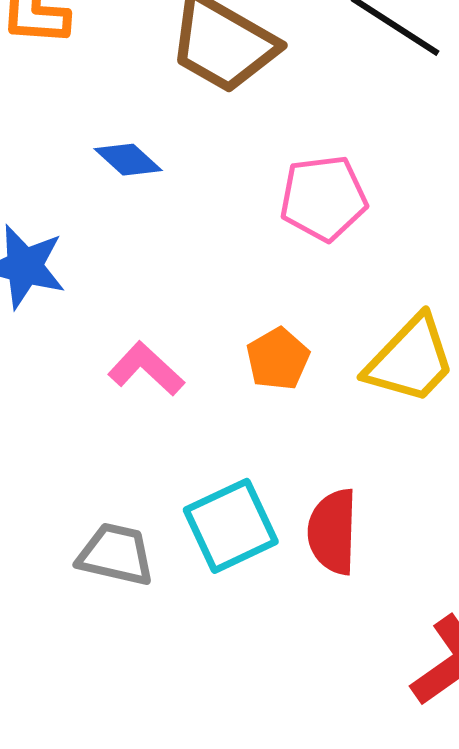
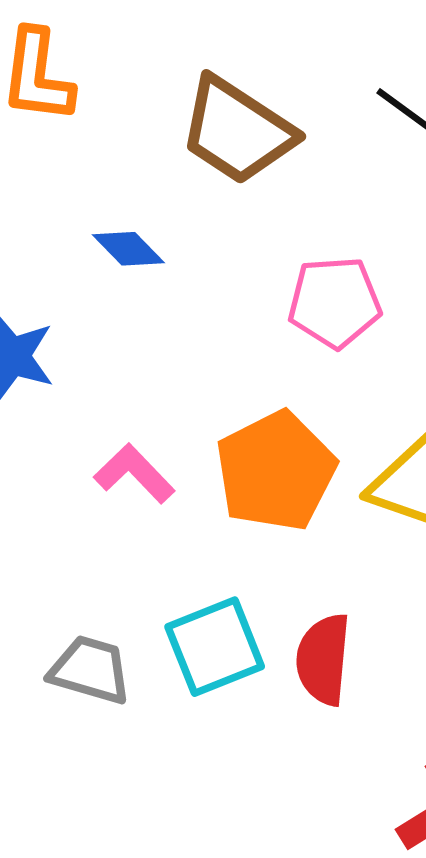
orange pentagon: (278, 359) -> (276, 471), size x1.8

